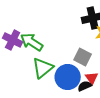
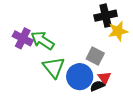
green triangle: (43, 68) -> (54, 67), turned -30

